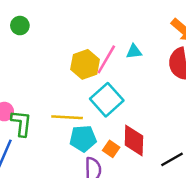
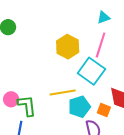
cyan triangle: (134, 52) -> (104, 17), moved
pink line: (106, 59) -> (101, 45), moved

